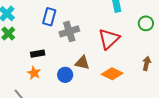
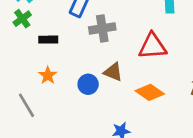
red triangle: (109, 39) -> (153, 46), turned 30
black rectangle: (38, 54) -> (48, 40), moved

